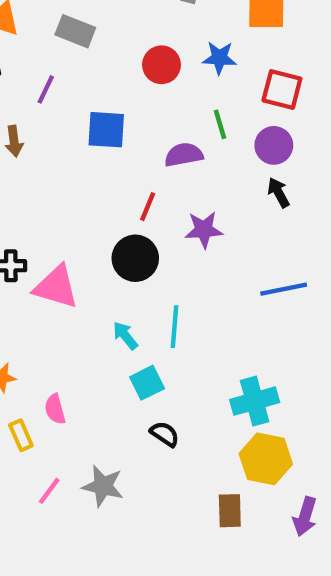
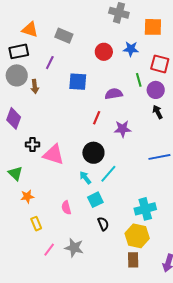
green line: (220, 124) -> (139, 80), moved
black circle: (135, 258) -> (93, 153), moved
cyan line: (175, 327) -> (108, 174), turned 36
pink semicircle: (55, 409) -> (66, 208), moved
black semicircle: (165, 434) -> (103, 224), turned 32
yellow hexagon: (266, 459) -> (137, 236), moved

